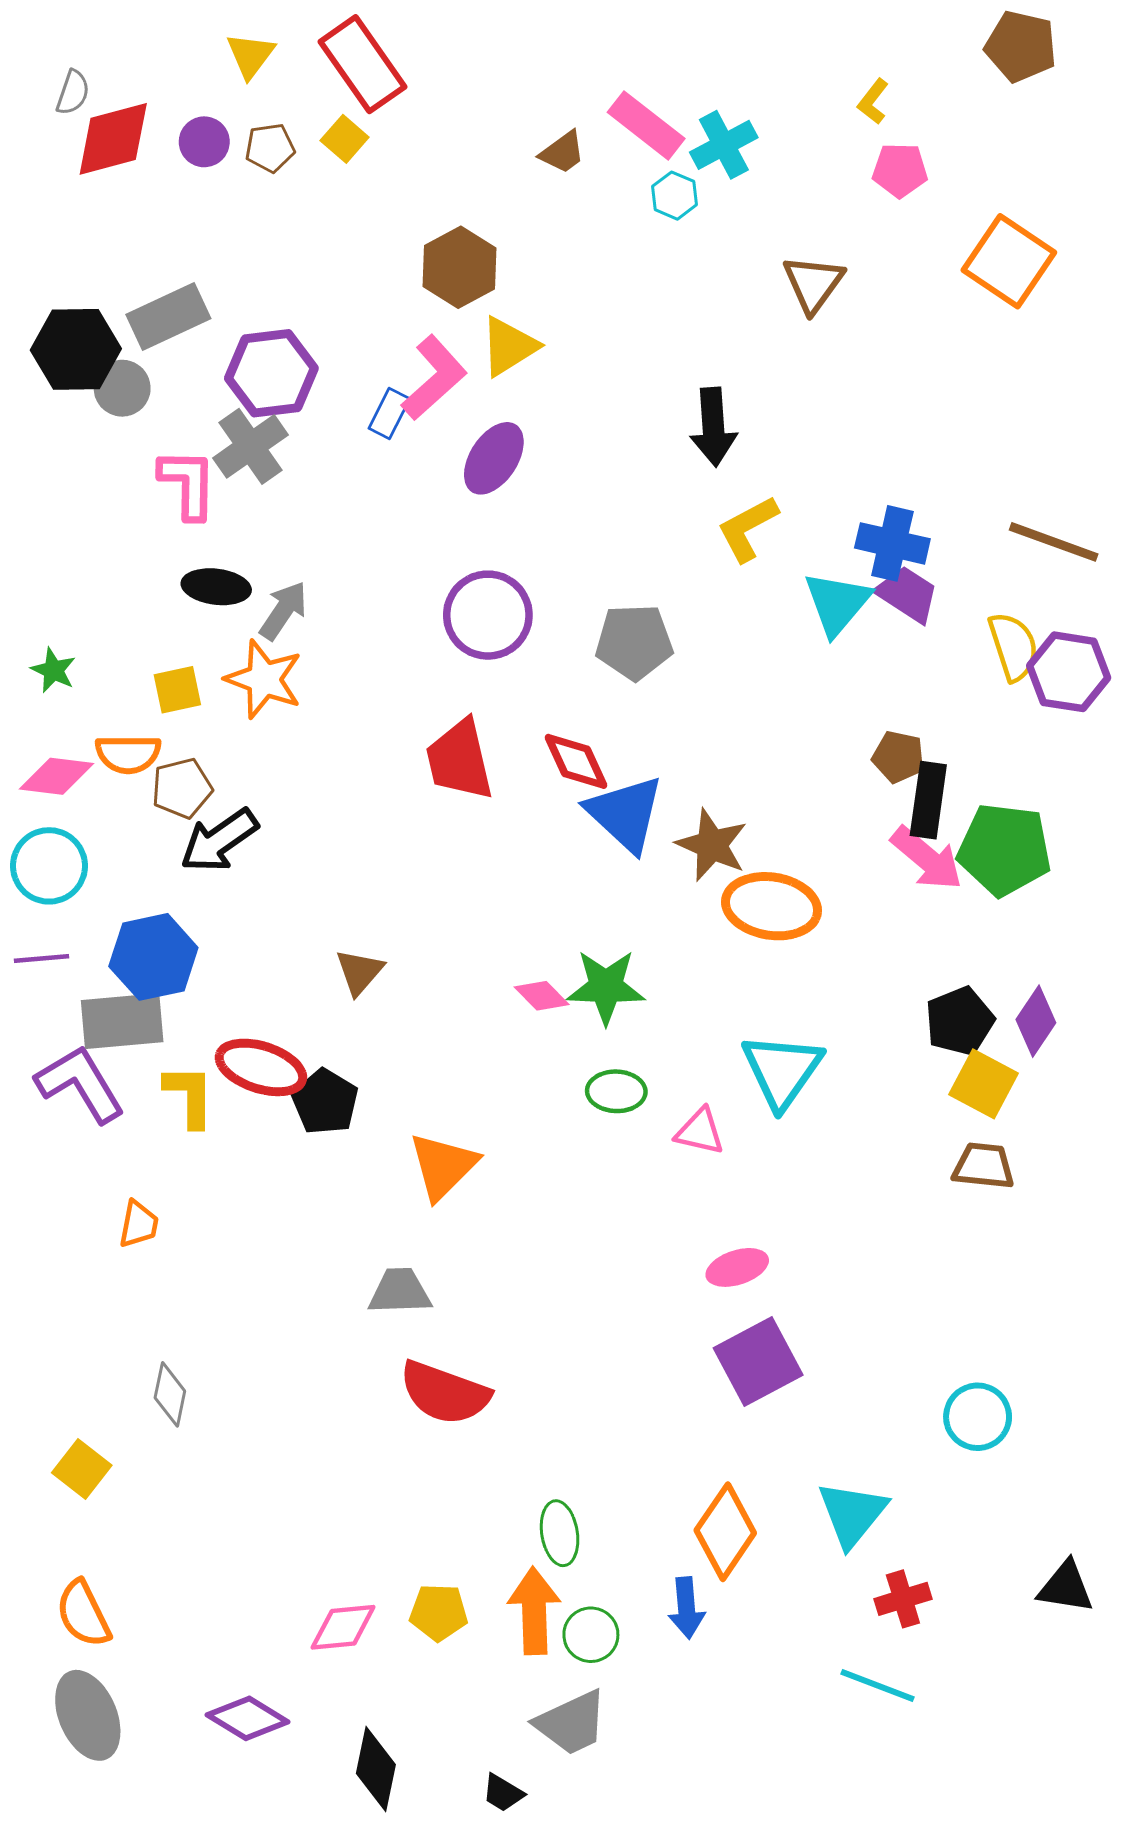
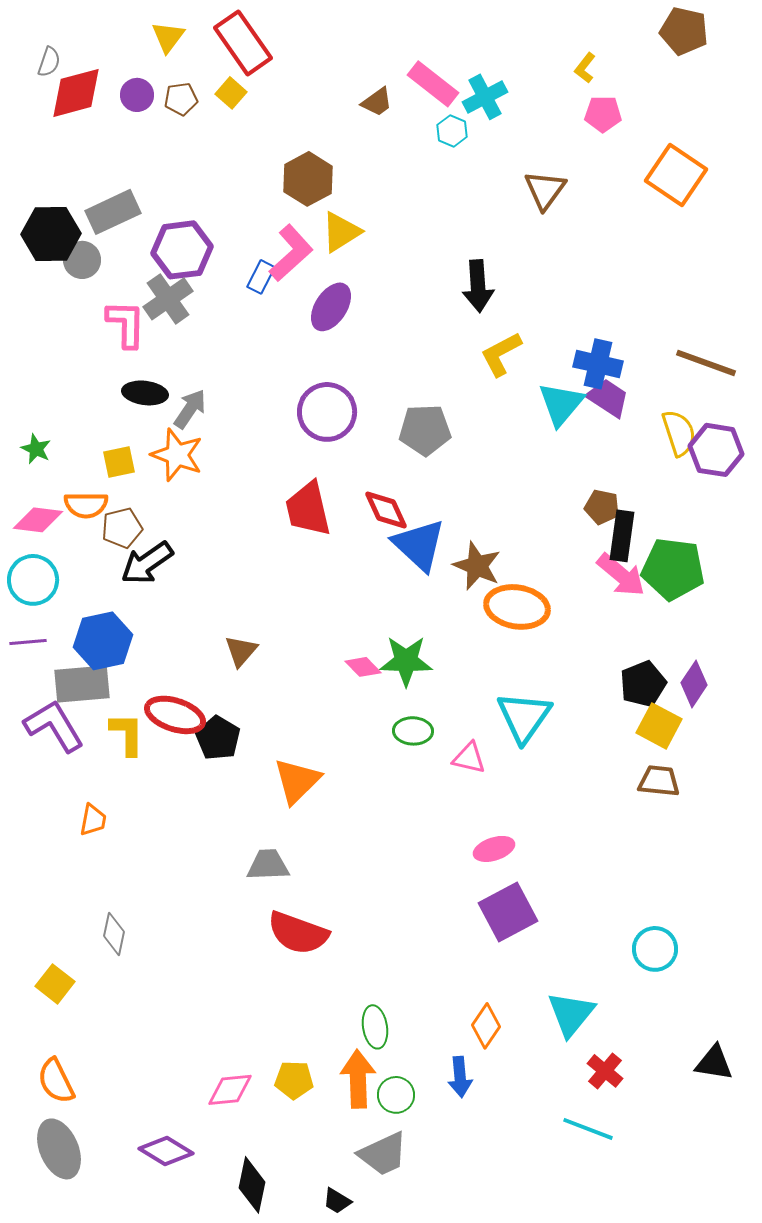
orange diamond: (725, 1532) -> (486, 1026), size x0.7
red cross: (903, 1599) -> (605, 1071), turned -33

